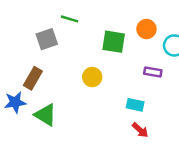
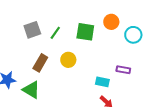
green line: (69, 19) -> (55, 33), moved, turned -72
purple rectangle: (153, 72) -> (123, 70), moved
brown rectangle: (33, 78) -> (40, 63), moved

